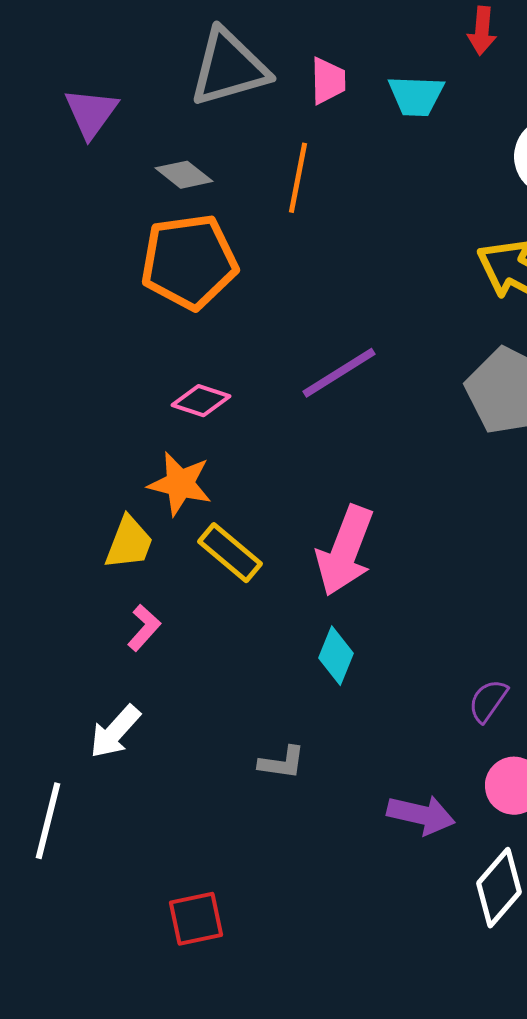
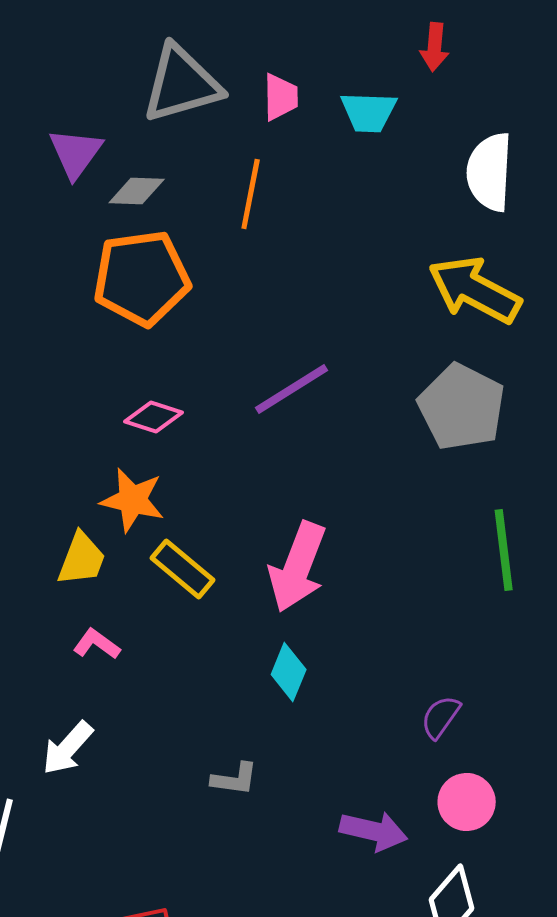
purple triangle: (91, 113) -> (76, 153), moved
gray diamond: (184, 175) -> (137, 191), turned -36
pink L-shape: (144, 628) -> (97, 644), turned -96

